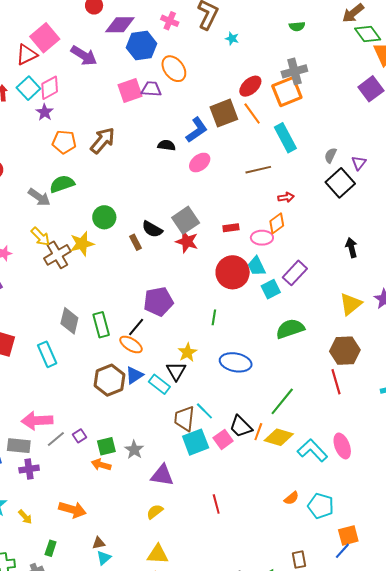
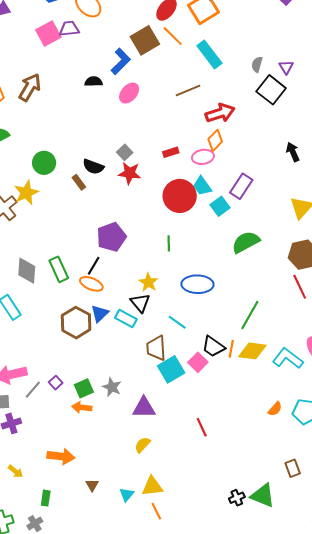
red arrow: (286, 197) -> (220, 113), size x1.8
gray square: (186, 220) -> (125, 152), size x0.6
cyan line: (204, 411) -> (177, 322), moved
brown triangle: (99, 543) -> (92, 485), turned -40
cyan triangle: (104, 558) -> (127, 495), moved

